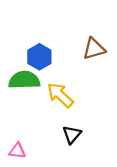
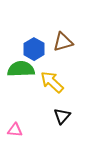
brown triangle: (94, 49) -> (63, 42), moved

